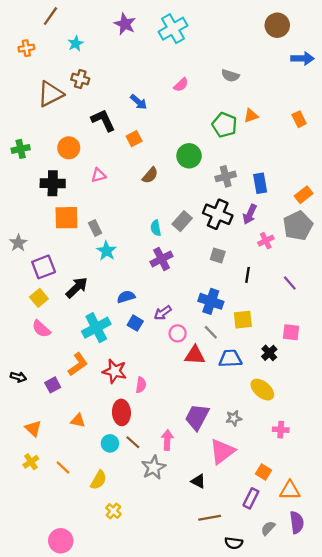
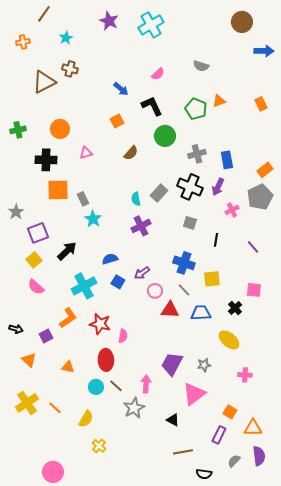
black L-shape: (103, 120) -> (152, 106), moved
orange triangle: (33, 428) -> (29, 360), moved
yellow cross: (31, 462) -> (27, 403), size x1.6

